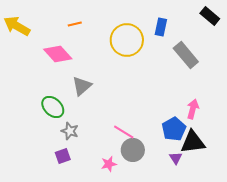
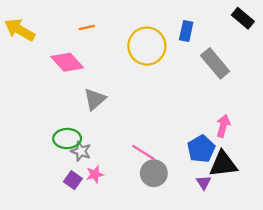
green ellipse: (53, 107) -> (67, 139), moved, turned -45
purple square: (63, 156) -> (73, 180), turned -35
pink star: (109, 164) -> (95, 174), moved

